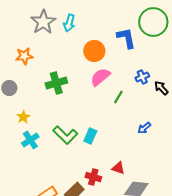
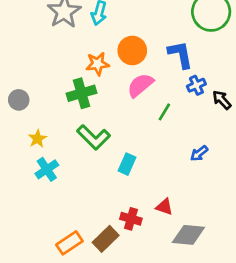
blue L-shape: (126, 38) -> (180, 54), moved
orange star: (24, 56) -> (98, 64), moved
green L-shape: (65, 135) -> (94, 137), moved

